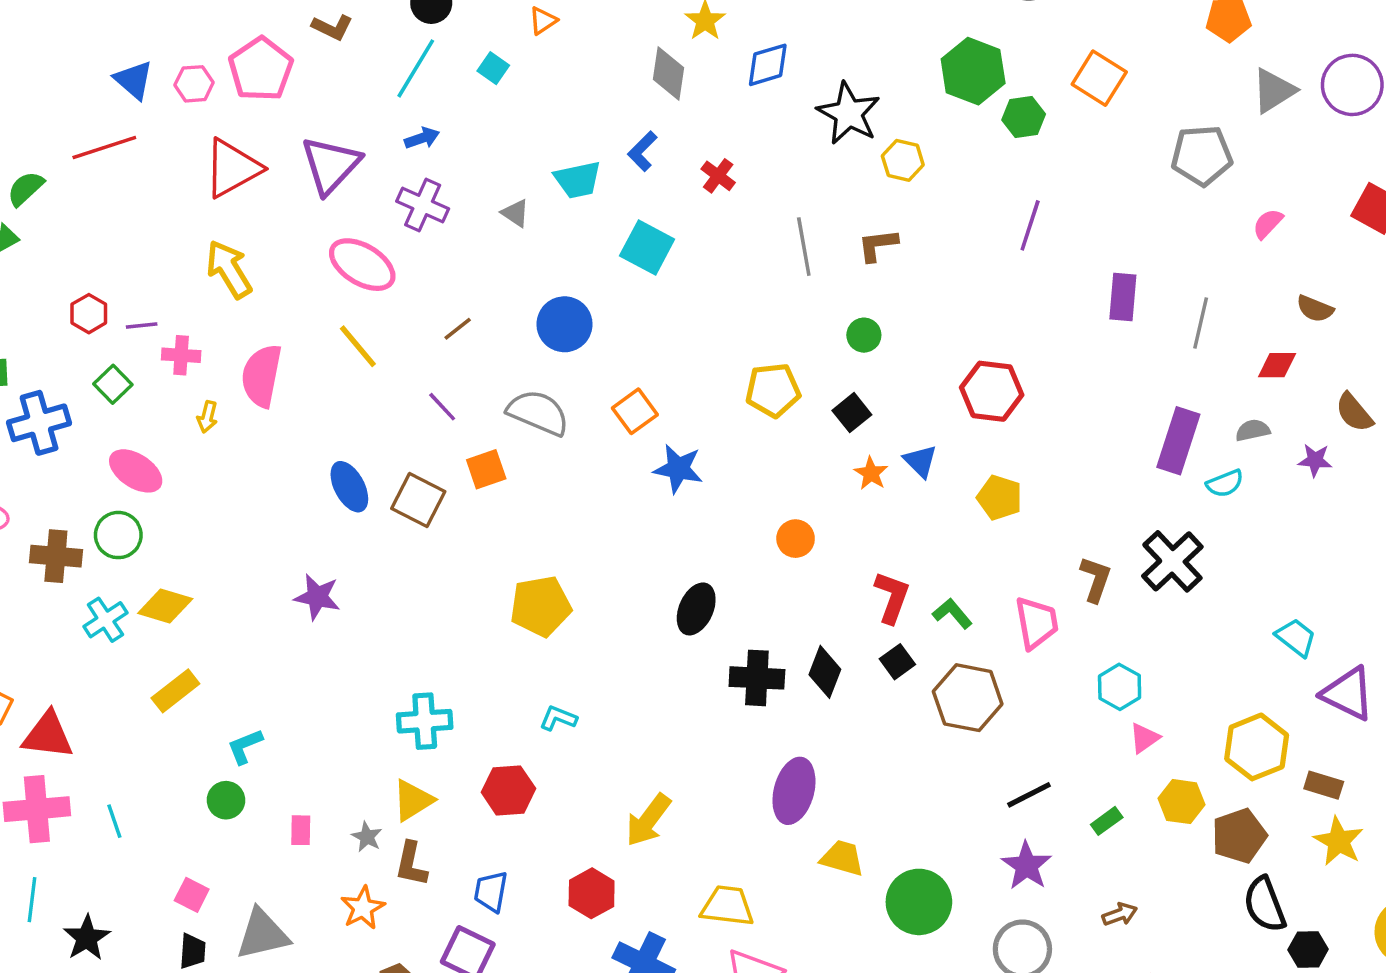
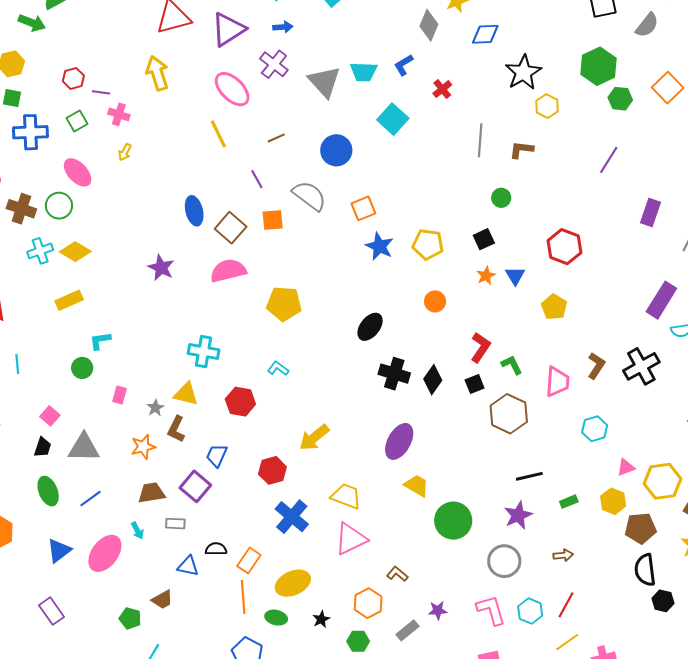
gray triangle: (515, 213) -> (324, 82), size x2.0
pink semicircle: (262, 376) -> (228, 271), moved, turned 51
yellow pentagon: (773, 390) -> (428, 244), moved
pink triangle: (1144, 738) -> (626, 467), moved
yellow triangle: (413, 800) -> (186, 394), turned 32

